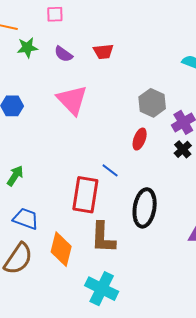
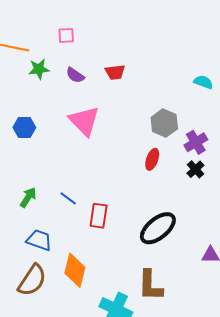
blue line: (110, 170) -> (68, 198), moved
red rectangle: (85, 195) -> (99, 216), size x0.7
black ellipse: (145, 208) -> (158, 228), turned 42
brown L-shape: (103, 238) -> (150, 285), moved

